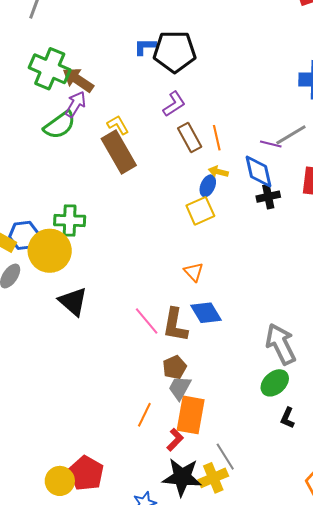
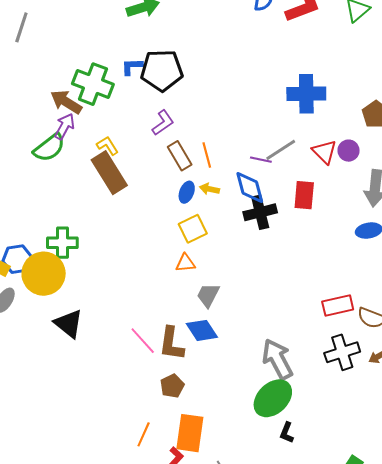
green cross: (50, 69) -> (93, 84), moved
blue ellipse: (208, 186) -> (187, 192), moved
black cross: (268, 197) -> (260, 212), size x1.4
orange triangle: (194, 272) -> (185, 263), moved, turned -50
green ellipse: (275, 383) -> (273, 398), size x1.4
gray trapezoid: (180, 388) -> (208, 295), moved

